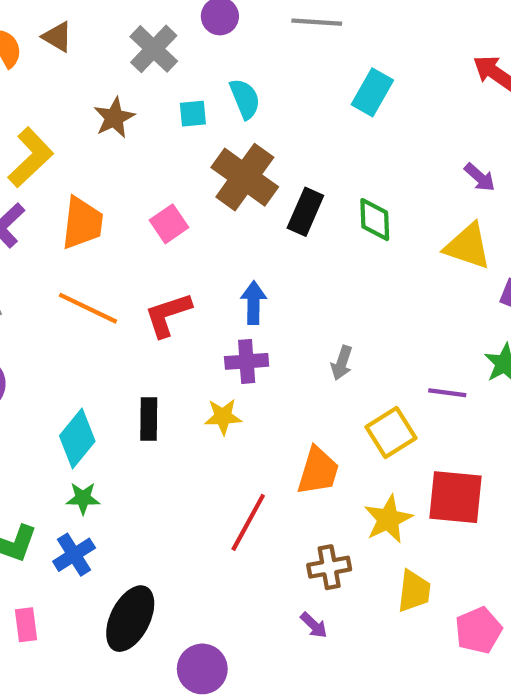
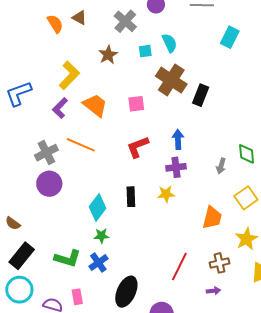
green diamond: (375, 220) -> (247, 154), moved
orange trapezoid: (82, 223) -> (95, 105), turned -56
pink square: (169, 224) -> (136, 104), turned 30
orange line: (88, 308) -> (81, 145), moved
red line: (248, 522) -> (179, 266), moved
purple arrow: (314, 625) -> (213, 291), turned -48

